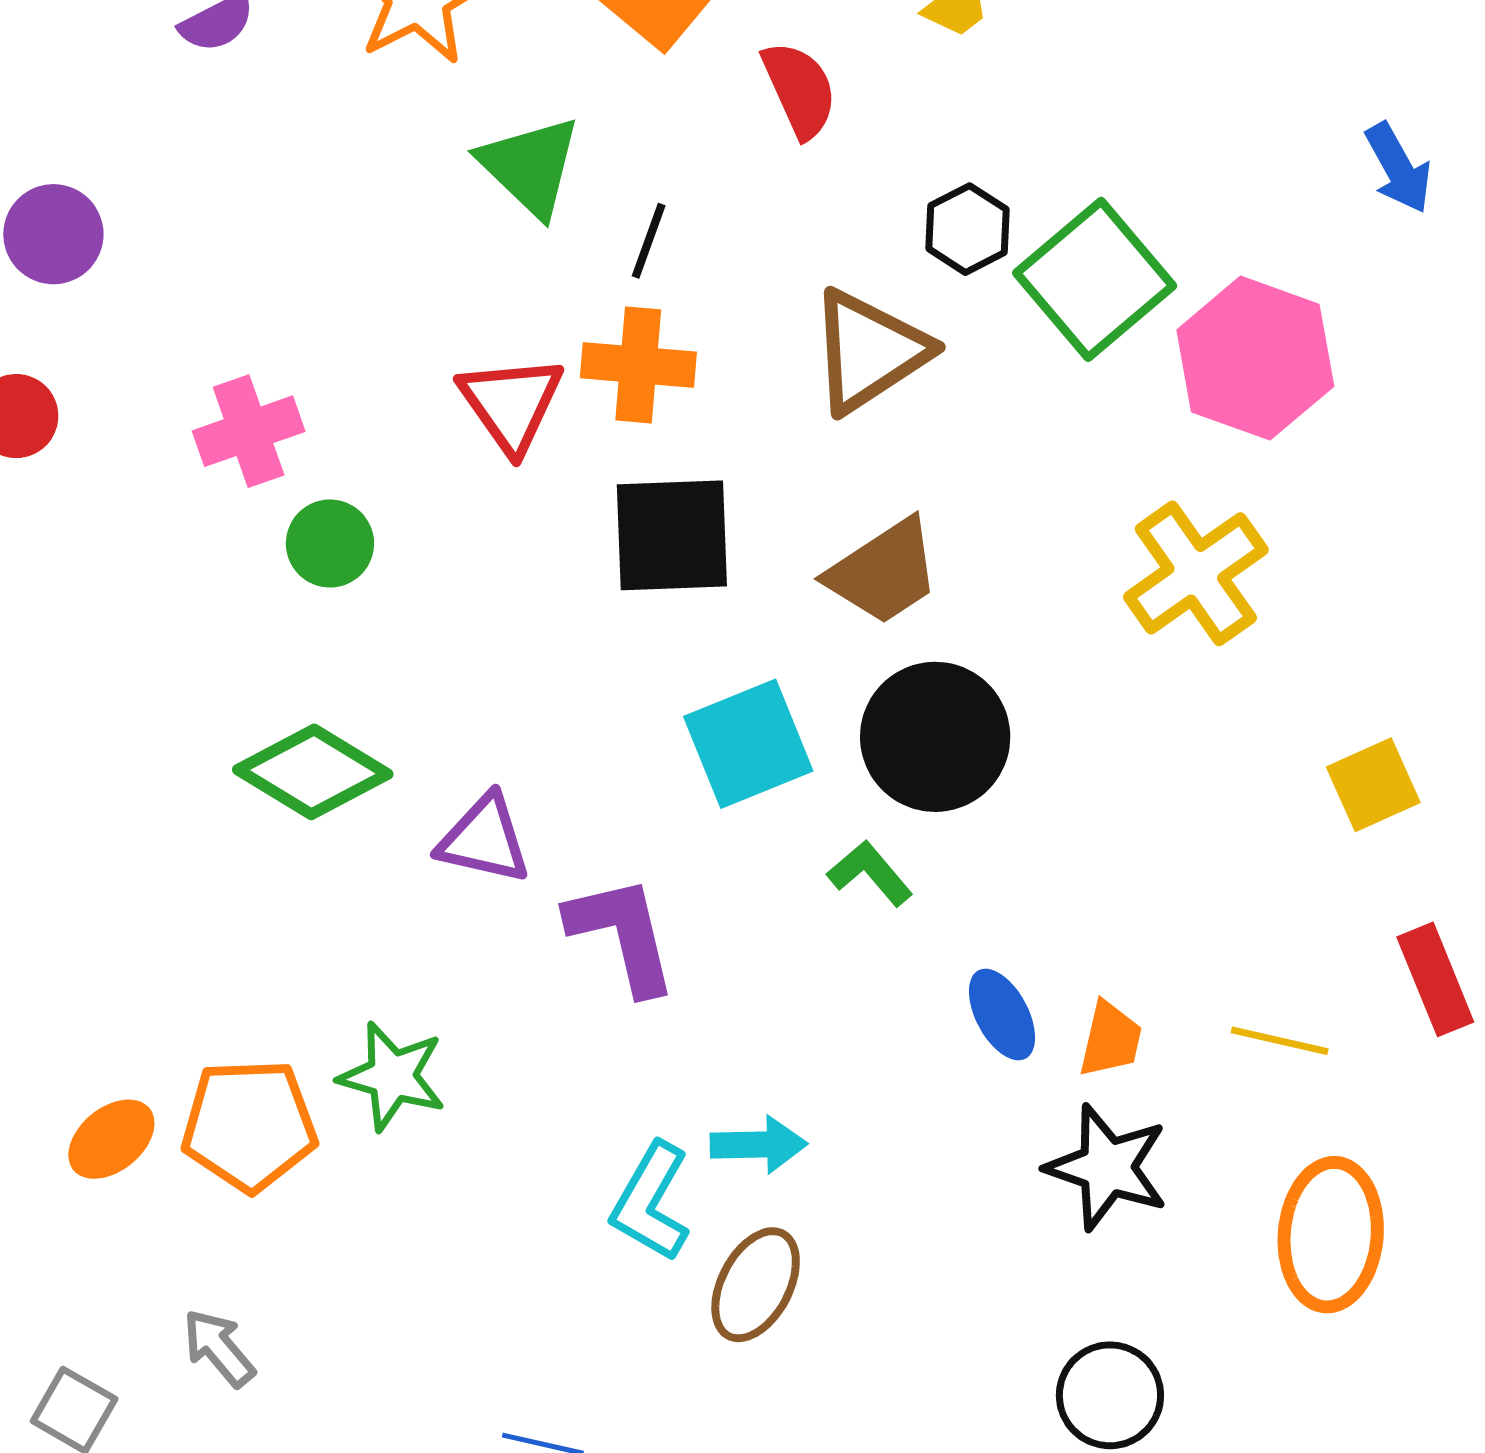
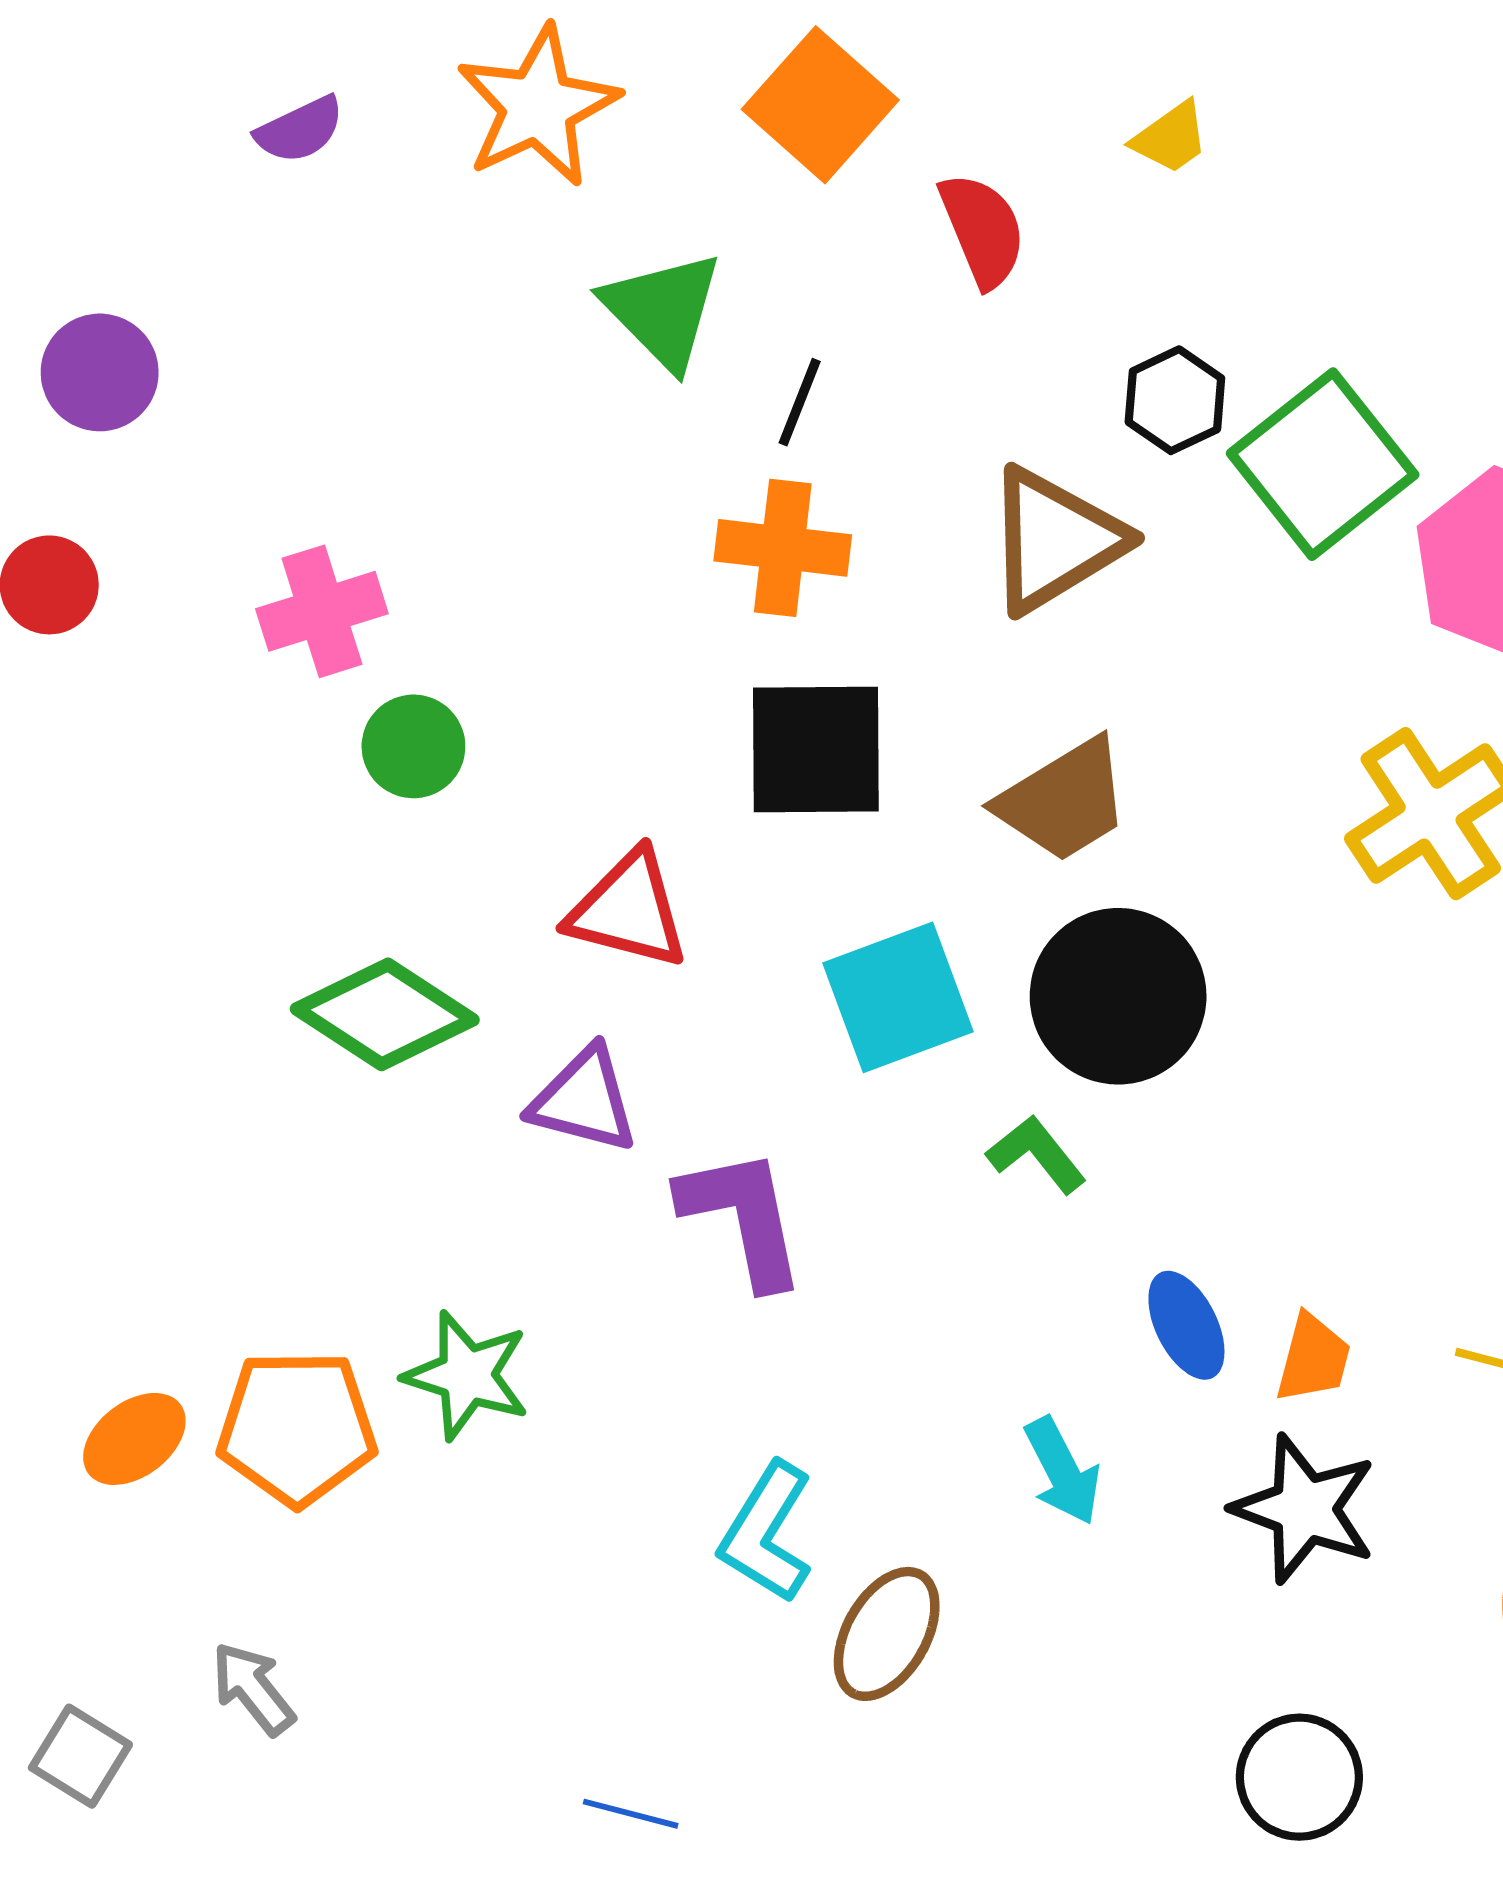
red triangle: (511, 404) -> (628, 910), moved, turned -42
cyan arrow: (759, 1145) -> (1063, 1471), moved, turned 62

